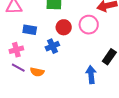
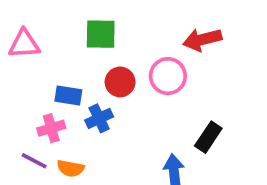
blue rectangle: (30, 30) -> (68, 96), moved
pink cross: (16, 50) -> (51, 128), moved

